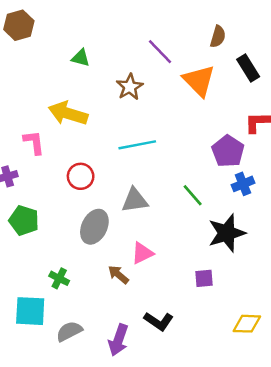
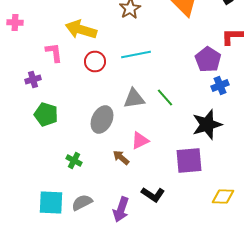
red circle: (81, 176) -> (95, 62), moved
green line: (193, 195) -> (165, 98), moved
purple square: (204, 278) -> (189, 160), size x1.8
cyan square: (30, 311) -> (51, 202), moved

